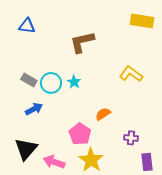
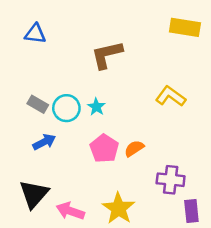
pink pentagon: (80, 134) -> (104, 148), moved
purple cross: (131, 138) -> (171, 180), size x1.5

